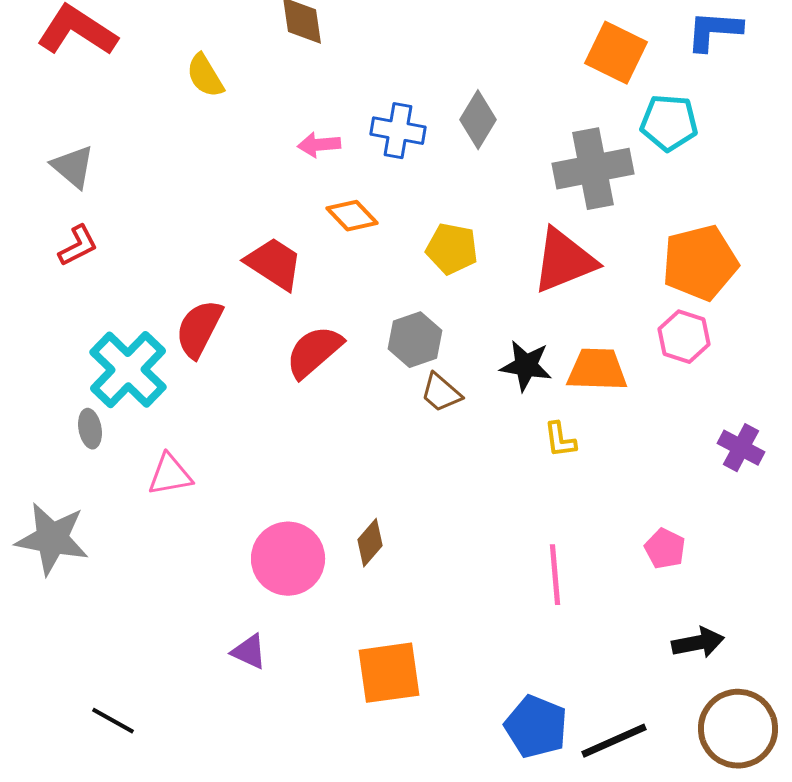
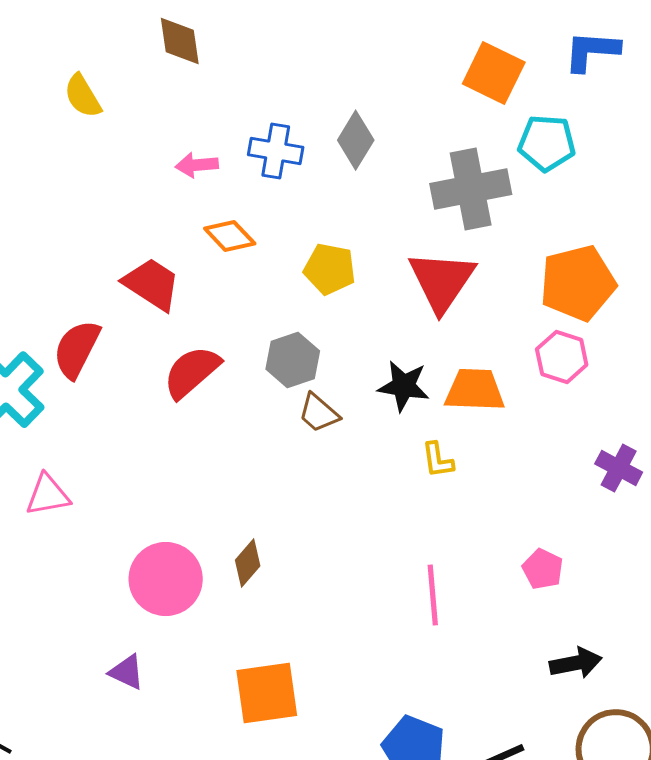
red triangle: (564, 261) -> (442, 281), turned -34

